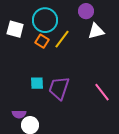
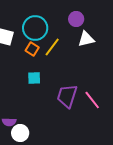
cyan square: (37, 83) -> (34, 78), moved
purple trapezoid: (59, 88) -> (67, 96), moved

